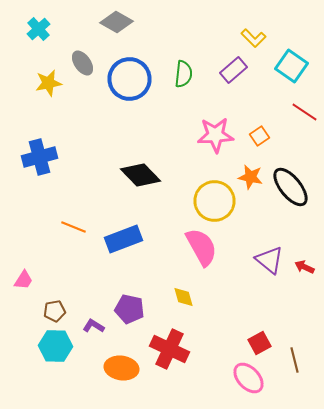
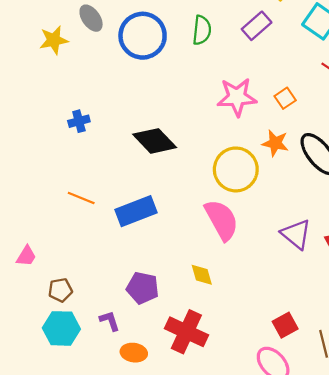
blue cross: (40, 157) -> (79, 121), moved, size x0.6
purple L-shape: (94, 326) -> (110, 321), moved, turned 40
orange ellipse: (122, 368) -> (134, 353), size x0.7

